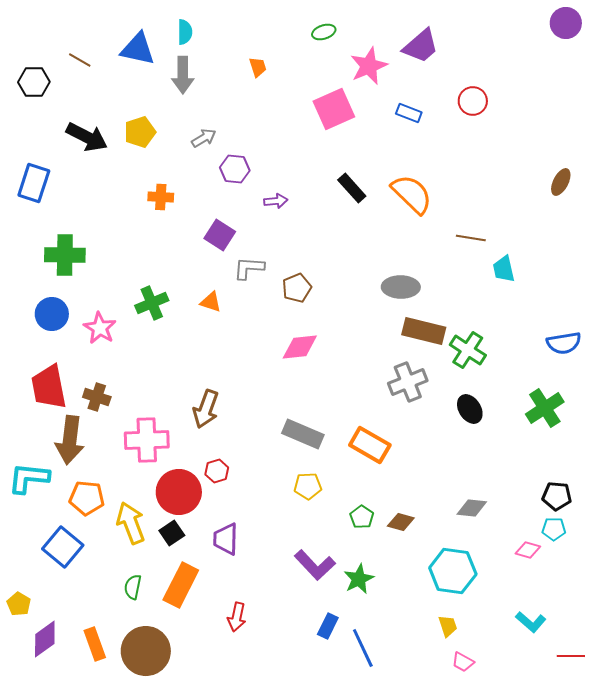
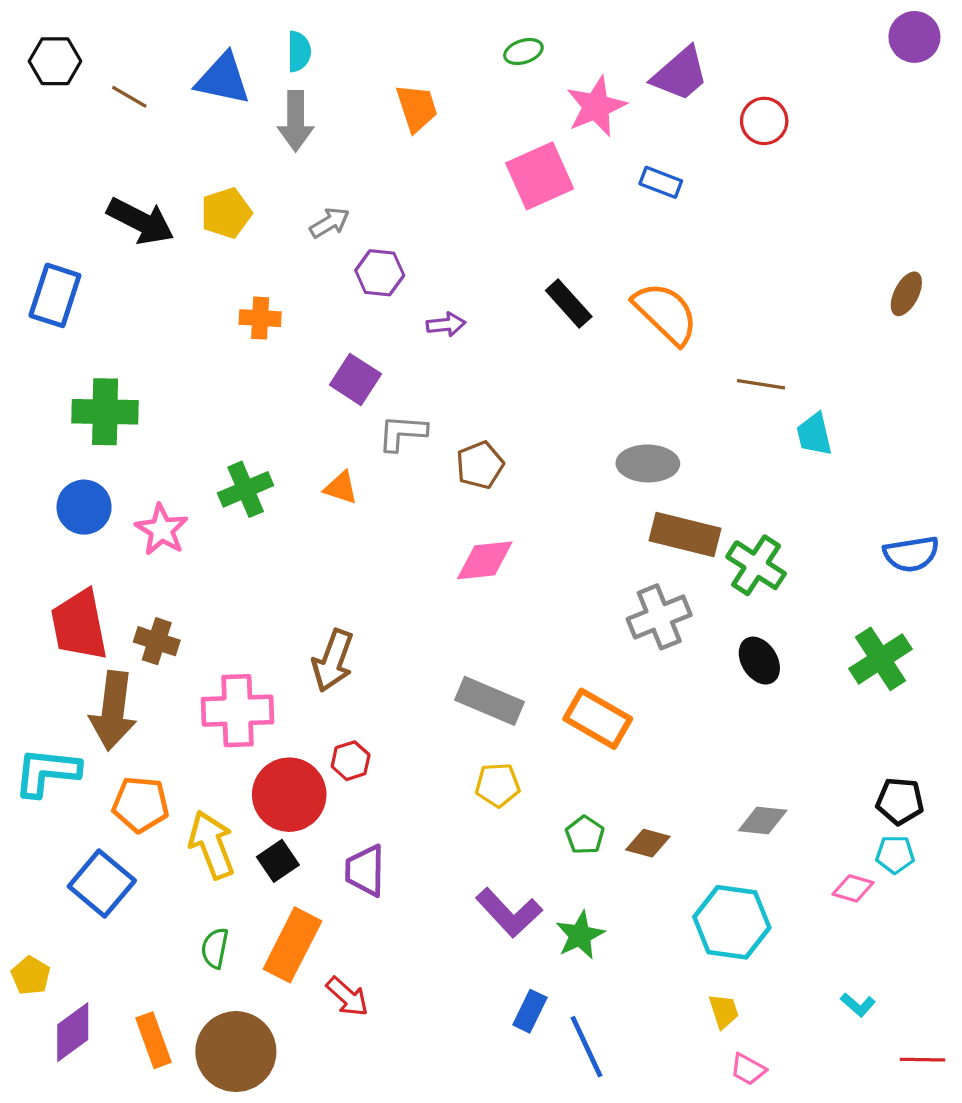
orange trapezoid: (258, 67) -> (417, 108), size x1.5
black hexagon: (34, 82) -> (55, 61), moved
red circle: (473, 101) -> (764, 121), moved
red arrow: (237, 617) -> (347, 997), moved, turned -60
cyan L-shape: (531, 622) -> (858, 1005), size x0.7

